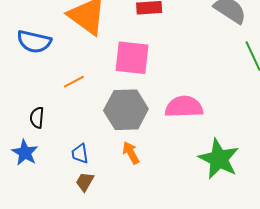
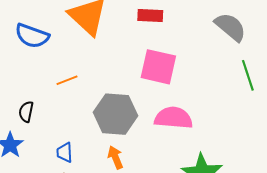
pink square: (132, 58) -> (158, 67), moved

